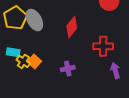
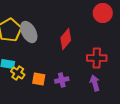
orange square: (34, 61) -> (39, 79), moved, turned -32
purple arrow: (115, 71) -> (95, 83), moved

